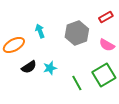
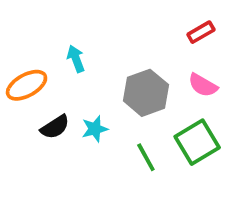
gray hexagon: (77, 33) -> (146, 93), moved

